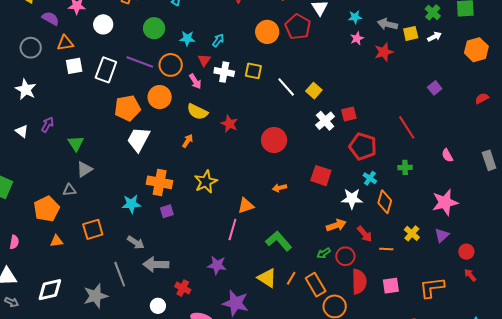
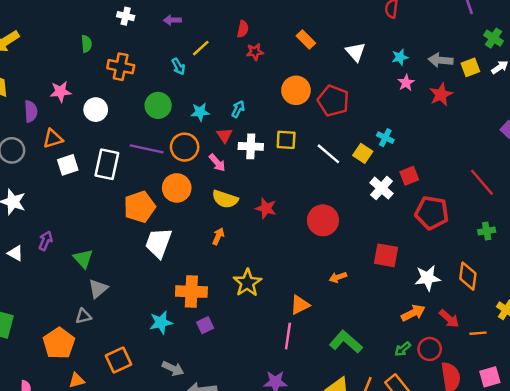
purple semicircle: (50, 18) -> (31, 111), turned 66
red pentagon: (298, 27) -> (333, 101), moved
cyan cross: (370, 178) -> (385, 138), moved

